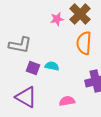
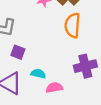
cyan semicircle: (52, 66) -> (38, 74), moved

